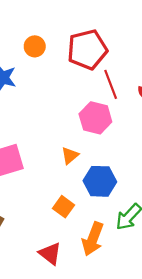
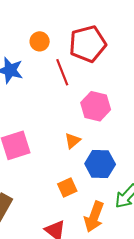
red line: (111, 84) -> (62, 72), moved
orange square: (64, 207) -> (67, 187), turned 30

